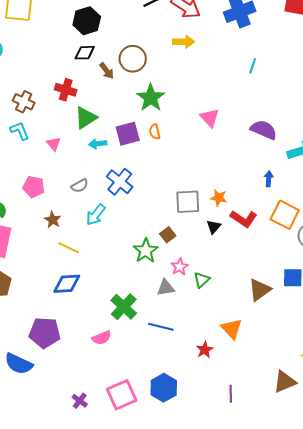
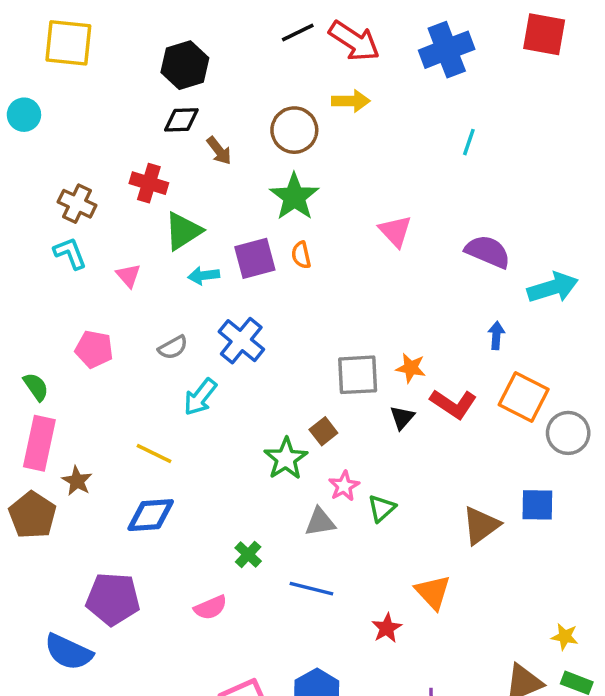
brown circle: (133, 59) -> (294, 130), moved
brown star: (53, 220) -> (77, 481), moved
green cross: (124, 307) -> (248, 554), size x0.6

